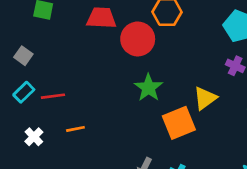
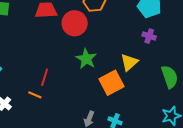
red line: (53, 96) -> (45, 77), moved, turned -60
orange line: (75, 129) -> (35, 95), turned 40

